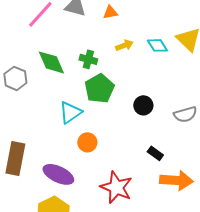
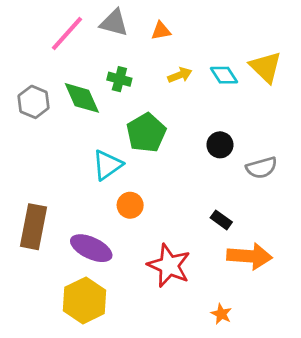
green cross: (88, 59) -> (119, 79), moved
gray hexagon: (15, 78) -> (34, 102), moved
black circle: (143, 105) -> (220, 145), moved

